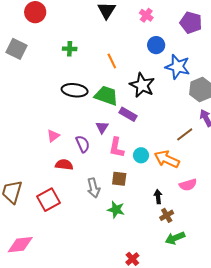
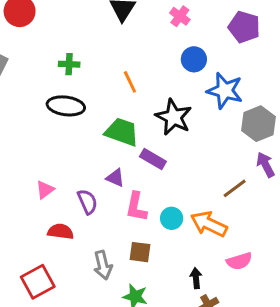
black ellipse: (75, 90) -> (66, 106), moved
purple triangle: (102, 127) -> (115, 178), turned -40

